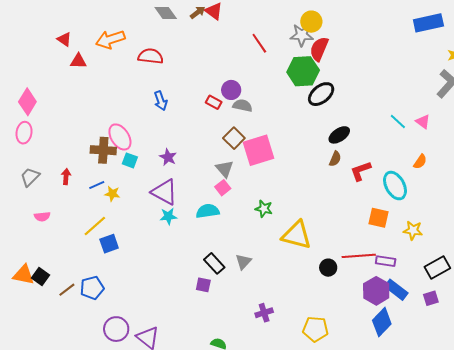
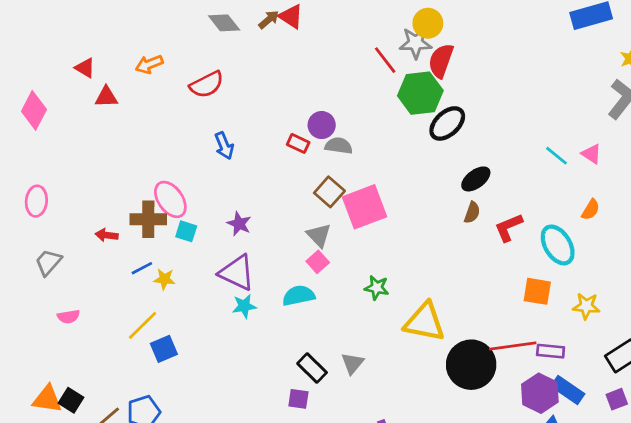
orange arrow: (110, 39) -> (149, 64), size x0.7
red line: (259, 43) -> (385, 60), moved
red semicircle: (151, 56) -> (207, 85), turned 150
pink diamond: (27, 102) -> (34, 110), moved
red arrow: (66, 177) -> (107, 235), moved, turned -84
black circle: (328, 268) -> (471, 365), size x2.0

